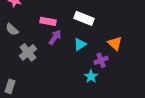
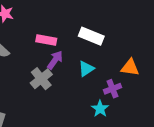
orange triangle: (115, 43) -> (130, 67), turned -35
gray cross: (28, 52) -> (41, 79), moved

